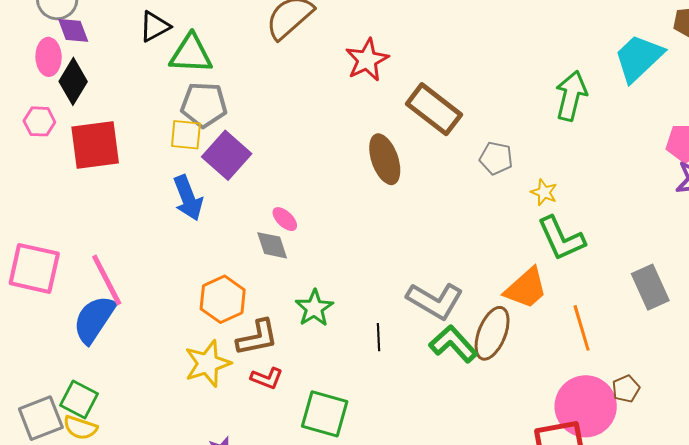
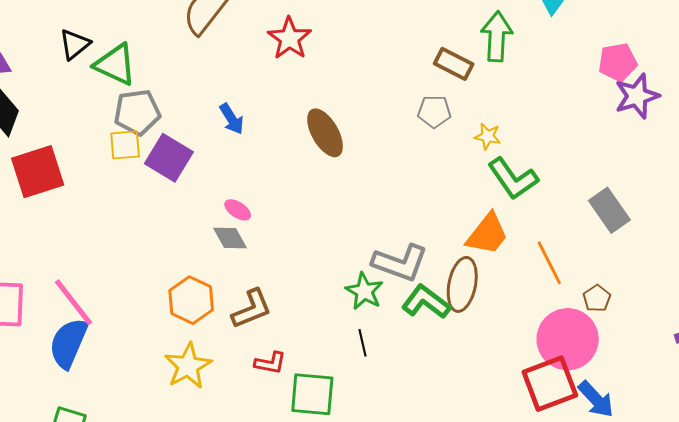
green triangle: (191, 54) -> (115, 65), turned 33
brown rectangle: (434, 109) -> (454, 64), moved, size x0.7
blue arrow: (188, 198) -> (232, 119), moved, size x0.7
green star: (314, 308) -> (364, 291), moved
black line: (379, 337) -> (363, 343), moved
brown L-shape: (257, 338) -> (252, 309), moved
red L-shape: (267, 378) -> (270, 363), moved
brown pentagon: (626, 389) -> (597, 298), moved

